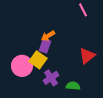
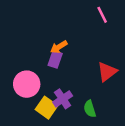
yellow square: (38, 60) -> (46, 108), moved
green semicircle: (73, 86) -> (90, 109), turned -112

